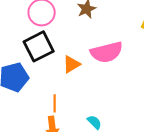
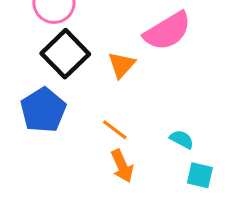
orange line: (55, 103) -> (115, 130), turned -36

